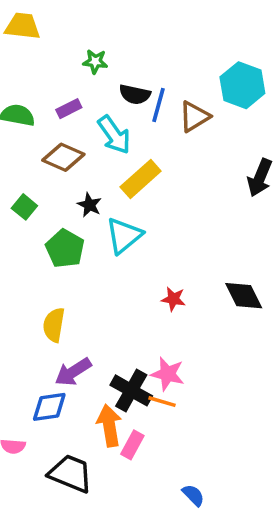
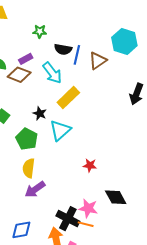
brown diamond: (63, 157) -> (19, 75), moved
black diamond: (244, 296) -> (116, 197), moved
yellow semicircle: (54, 325) -> (29, 168), moved
purple arrow: (73, 372) -> (35, 189), moved

